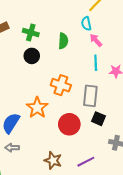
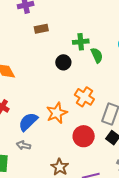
green cross: (31, 32) -> (81, 42), moved, turned -35
green semicircle: (63, 41) -> (97, 55), turned -42

